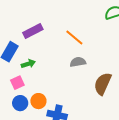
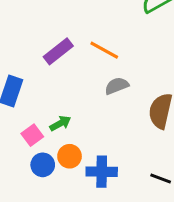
purple rectangle: (33, 31) -> (58, 51), moved
green arrow: (28, 64) -> (60, 123), moved

